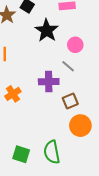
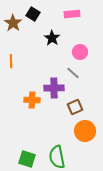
black star: (47, 30) -> (52, 38), size x0.7
orange cross: (13, 94) -> (32, 100), moved, turned 35

